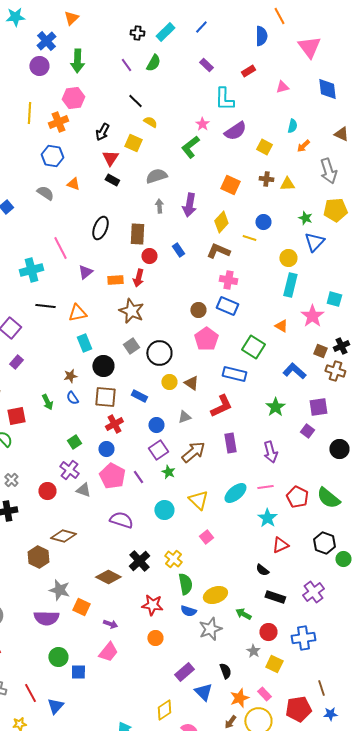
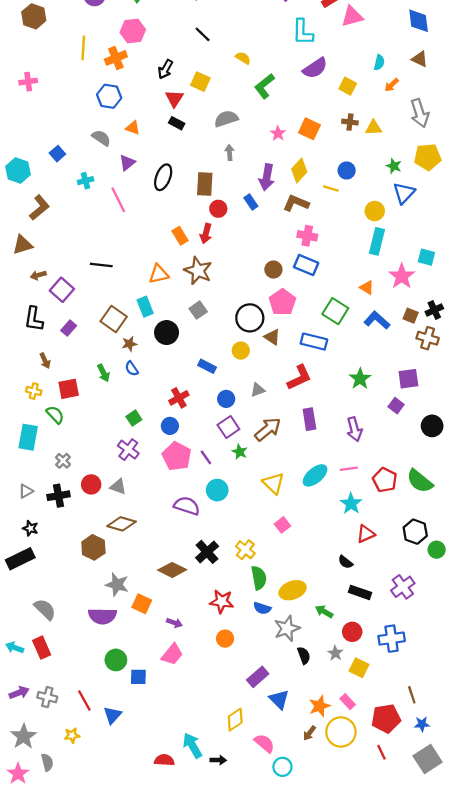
pink triangle: (282, 87) -> (352, 16), moved, size x1.5
yellow semicircle: (150, 122) -> (243, 58), moved
pink star: (202, 124) -> (278, 133), moved
brown triangle: (341, 134) -> (420, 59), moved
purple arrow: (189, 205) -> (267, 177), moved
cyan cross: (31, 270) -> (86, 181), moved, size x0.6
purple triangle: (85, 272) -> (127, 163), moved
orange rectangle: (115, 280) -> (180, 236), turned 63
orange triangle: (77, 313) -> (159, 274), moved
black circle: (159, 353) -> (250, 318), moved
blue L-shape: (294, 371) -> (377, 320), moved
brown triangle: (191, 383) -> (272, 337), moved
brown square: (105, 397) -> (114, 319), moved, turned 30
gray triangle: (83, 490) -> (118, 487), moved
red circle: (47, 491) -> (91, 484), moved
cyan circle: (164, 510) -> (217, 490), moved
black semicircle: (225, 671) -> (304, 655), moved

